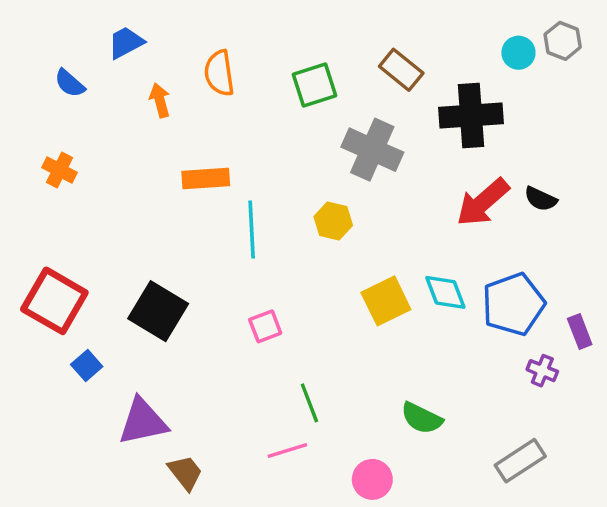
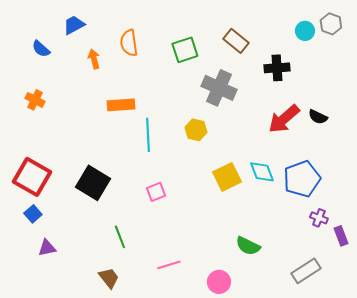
black cross: (471, 116) -> (277, 68), size x0.7
purple rectangle: (580, 331) -> (341, 236), moved
blue square: (87, 365) -> (33, 214), moved
green line: (309, 403) -> (120, 237), moved
purple triangle: (143, 422) -> (47, 248), moved, size x0.6

